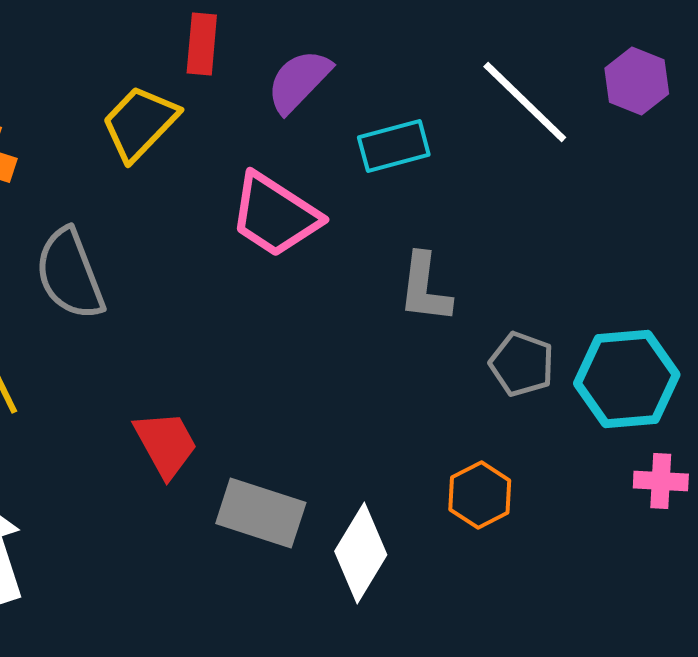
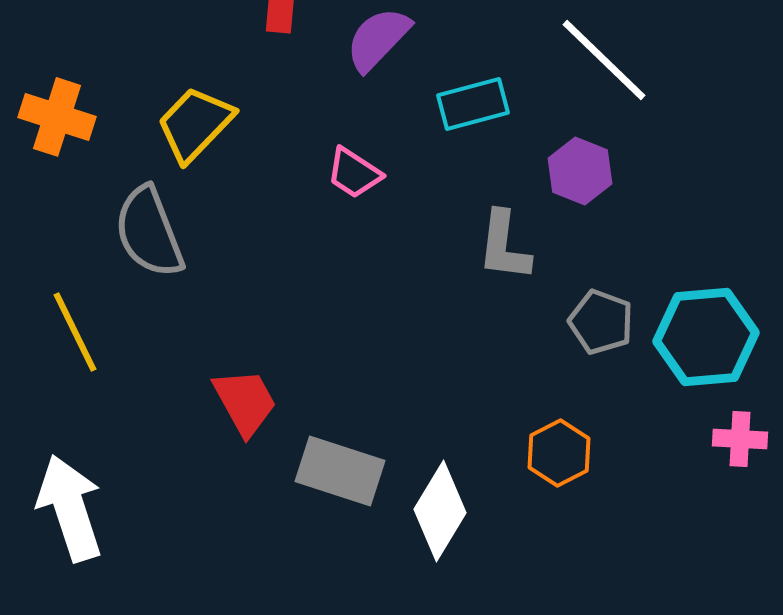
purple hexagon: (637, 81) -> (580, 171), moved
yellow trapezoid: (140, 123) -> (195, 124), moved
pink trapezoid: (275, 215) -> (354, 173), size x0.6

